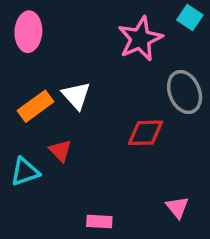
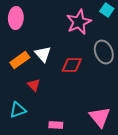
red diamond: (145, 133) -> (72, 65), moved
cyan triangle: (25, 172) -> (18, 110), moved
pink triangle: (177, 207) -> (100, 117), size x1.6

